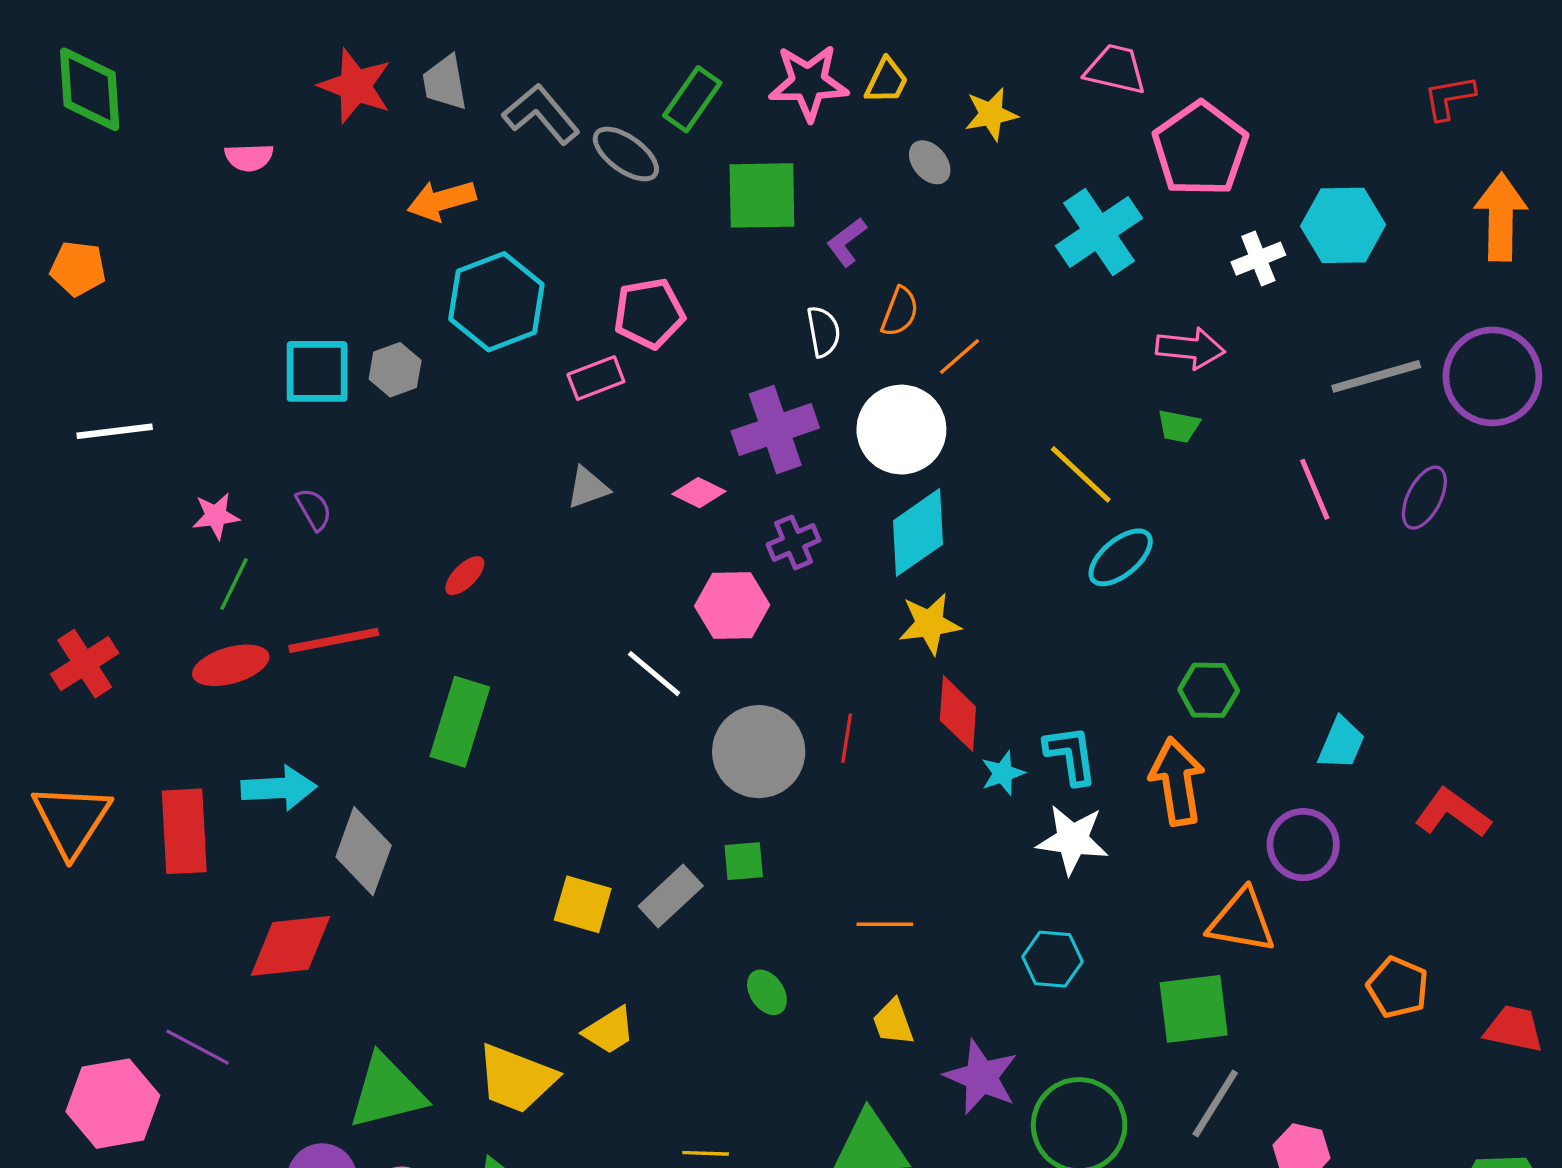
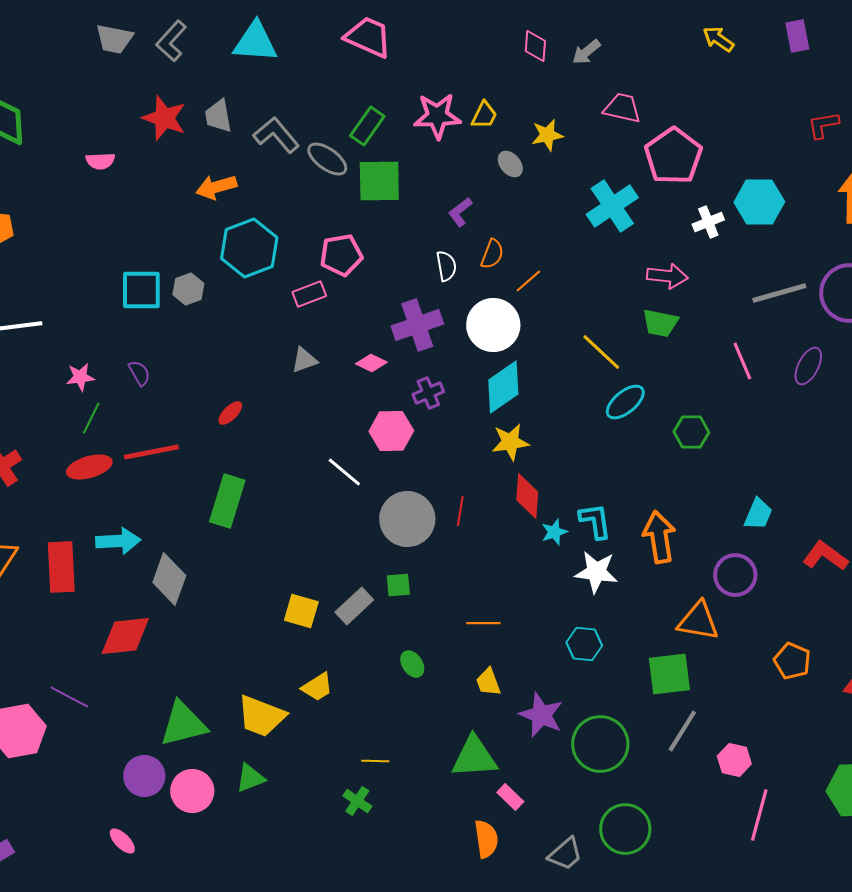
green square: (762, 195) -> (379, 181), moved
green trapezoid: (1179, 426) -> (660, 323), size x1.4
green hexagon: (1209, 690) -> (691, 432), moved

